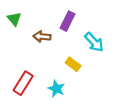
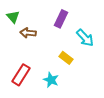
brown arrow: (42, 37) -> (28, 33), moved

